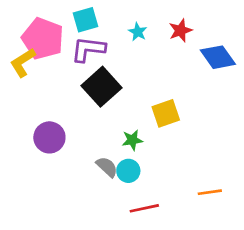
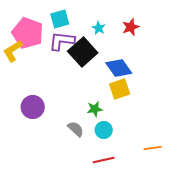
blue diamond: (218, 57) -> (119, 68), moved
black square: (102, 87) -> (83, 52), moved
cyan circle: (128, 171) -> (104, 130), moved

